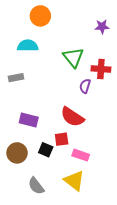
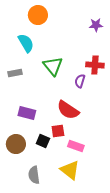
cyan semicircle: (28, 46) -> (26, 43), turned 60
green triangle: (73, 57) -> (53, 66), moved
gray semicircle: (36, 186) -> (34, 175), turned 30

